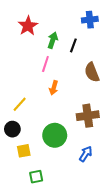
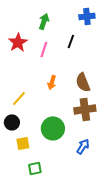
red star: (28, 26) -> (18, 42), moved
green arrow: (53, 40) -> (44, 21), moved
pink line: (45, 64) -> (44, 49), moved
brown semicircle: (92, 72) -> (83, 82), moved

